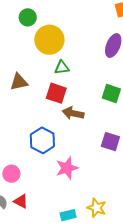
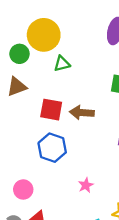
green circle: (28, 17) -> (19, 54), moved
red square: (56, 93) -> (51, 110), moved
pink star: (67, 168) -> (86, 185), moved, size x0.6

